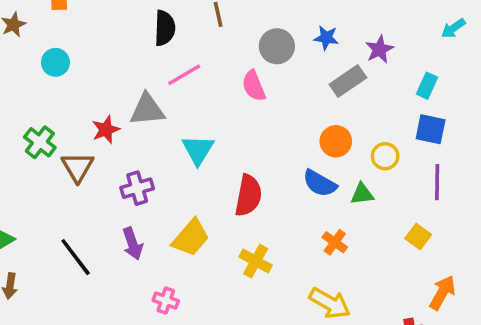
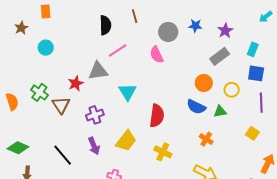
gray rectangle: (348, 81) -> (220, 56), moved

